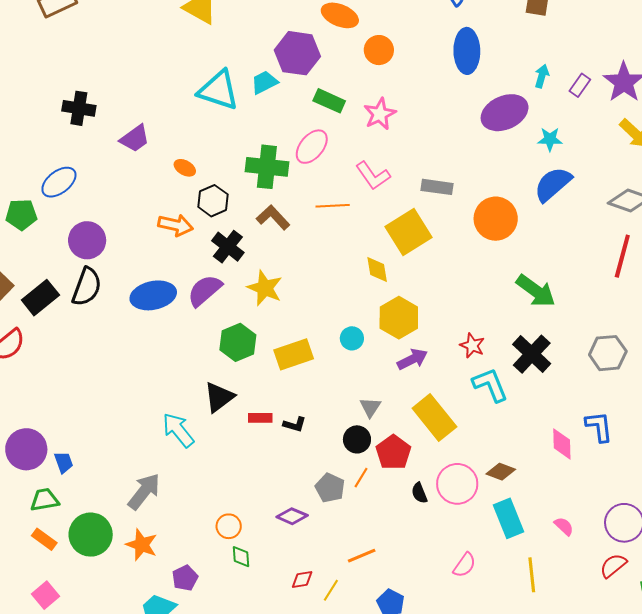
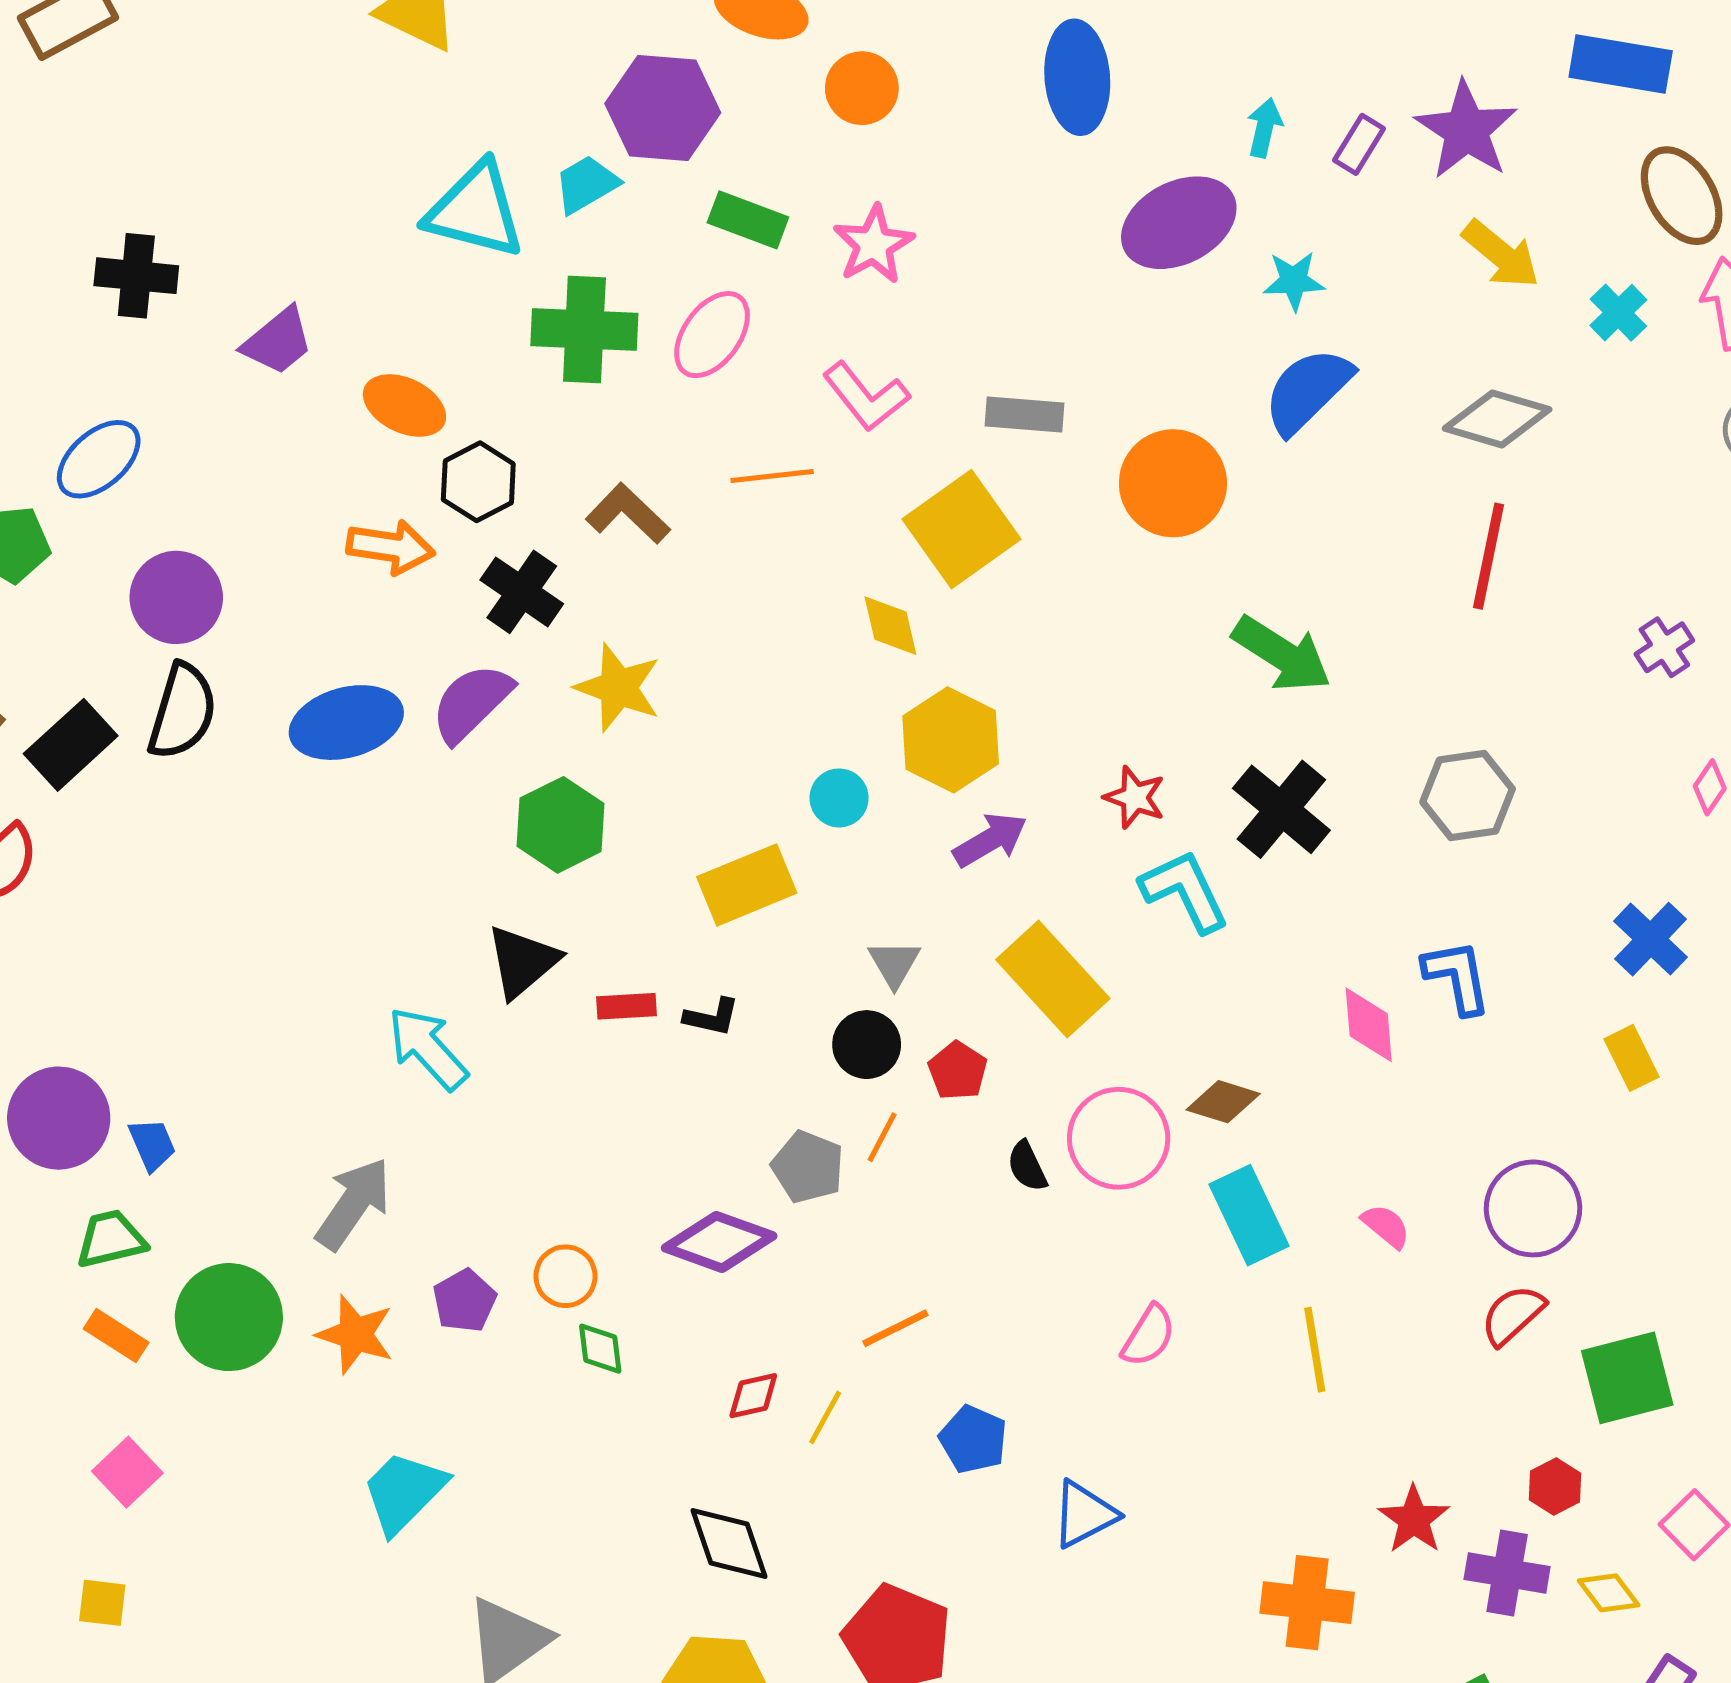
green cross: (267, 167) -> (584, 329), moved
orange ellipse: (185, 168) -> (404, 405), size x1.5
yellow rectangle: (294, 354) -> (747, 885), moved
red pentagon: (393, 452) -> (958, 1071), size x0.7
purple diamond: (292, 516) -> (719, 1242), size x1.4
purple pentagon: (185, 578) -> (465, 1301), moved

